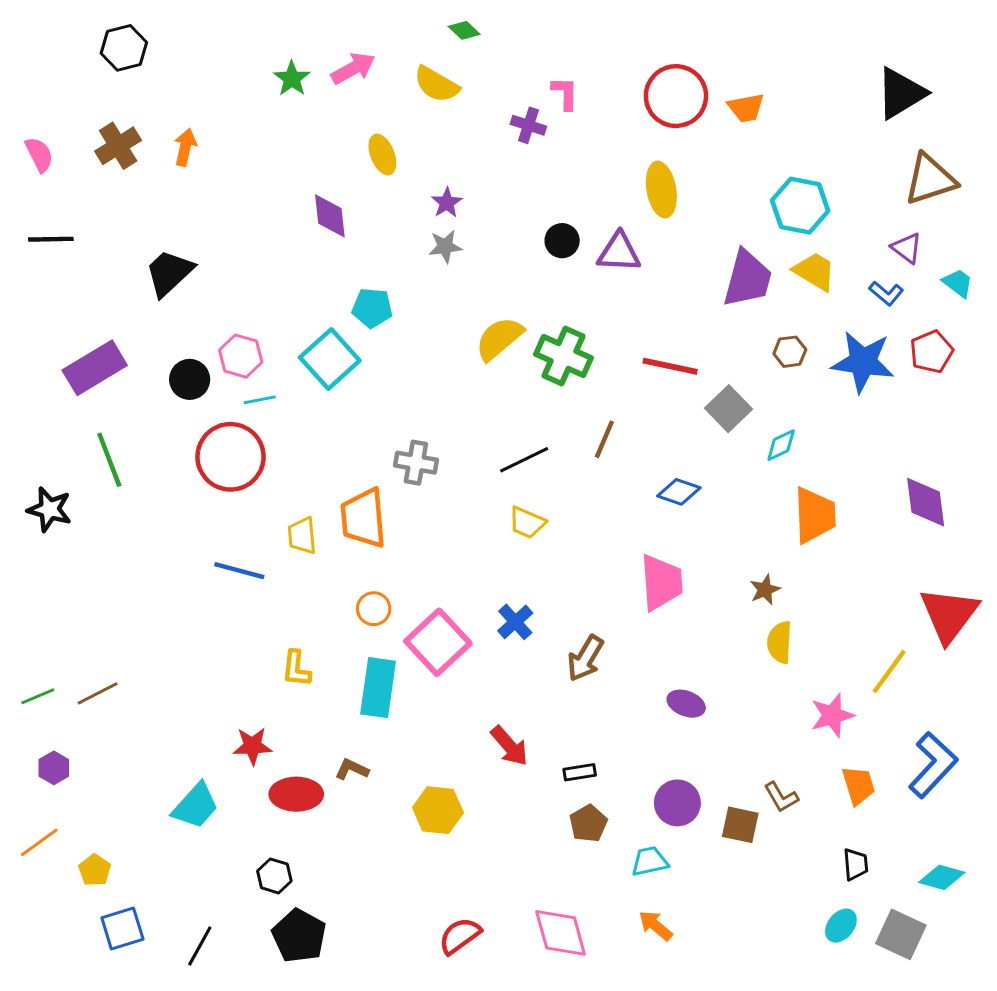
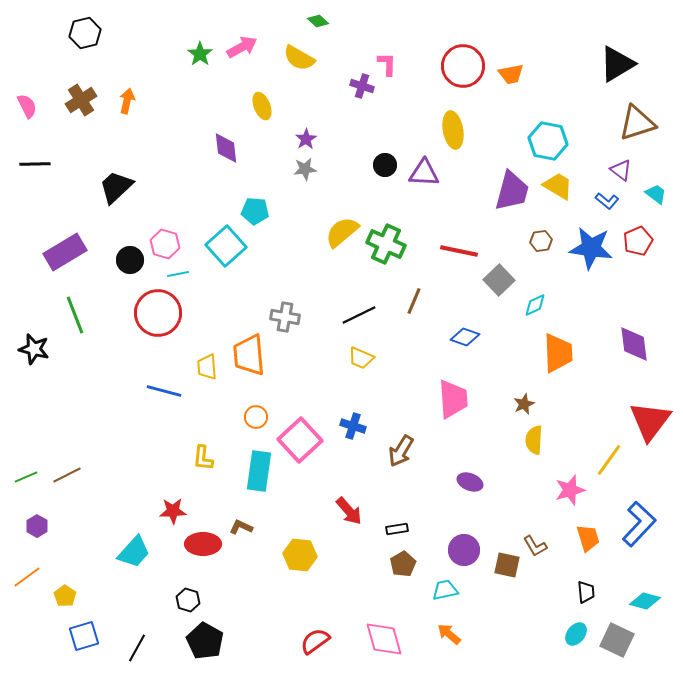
blue cross: (515, 622) -> (353, 426), turned -30

